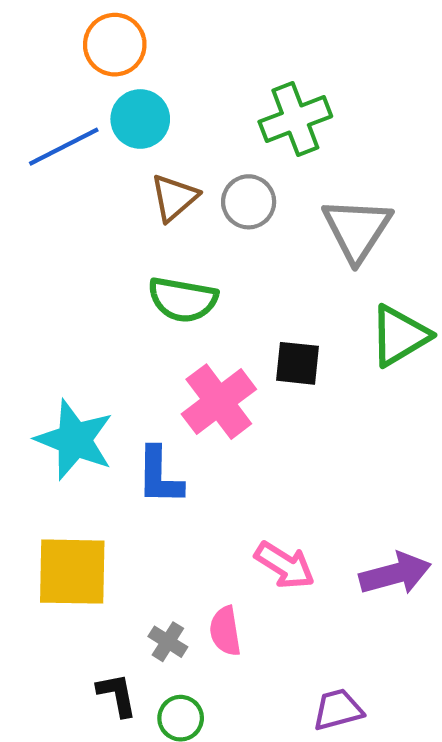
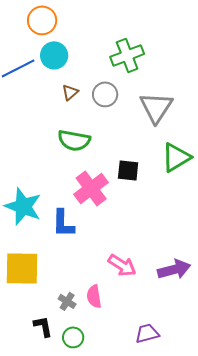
brown triangle: (174, 198) -> (70, 92), size x0.7

